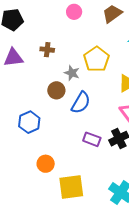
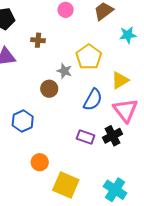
brown cross: (47, 50) -> (38, 40), moved
blue semicircle: (81, 103) -> (93, 100), moved
yellow square: (71, 187) -> (66, 185), turned 32

